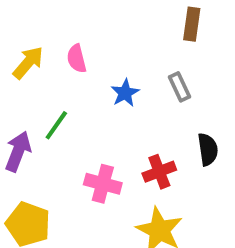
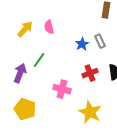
blue star: (125, 93) -> (82, 44), moved
red cross: (159, 172) -> (90, 73), moved

